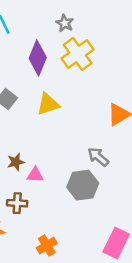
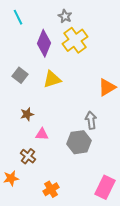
gray arrow: (98, 157) -> (91, 120), turned 42
brown star: (16, 162) -> (27, 114), moved
brown cross: (17, 203) -> (28, 156), turned 35

